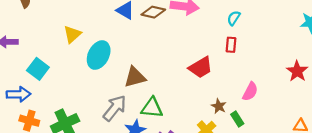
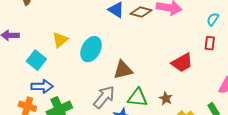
yellow triangle: (72, 34) -> (60, 40), moved
blue arrow: (18, 94) -> (42, 86), moved
brown star: (219, 106) -> (166, 98), moved

